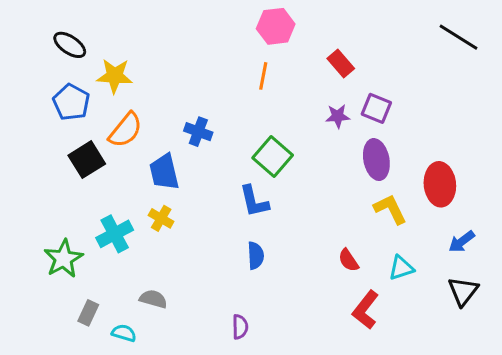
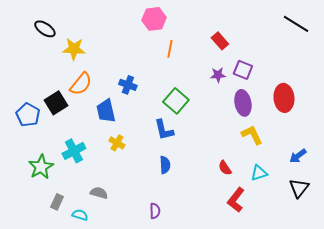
pink hexagon: (276, 26) -> (154, 19), moved
blue pentagon: (71, 102) -> (28, 115), moved
red ellipse: (440, 184) -> (284, 98), moved
yellow cross: (161, 218) -> (117, 143), moved

